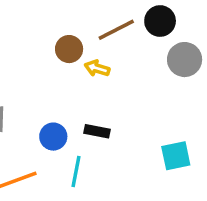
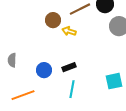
black rectangle: (97, 131) -> (69, 67), turned -32
cyan line: (76, 172) -> (72, 89), moved

